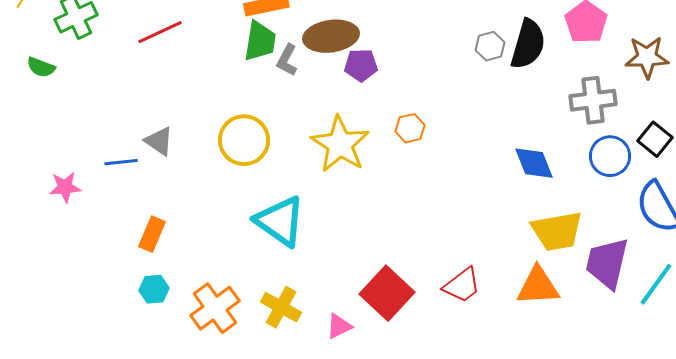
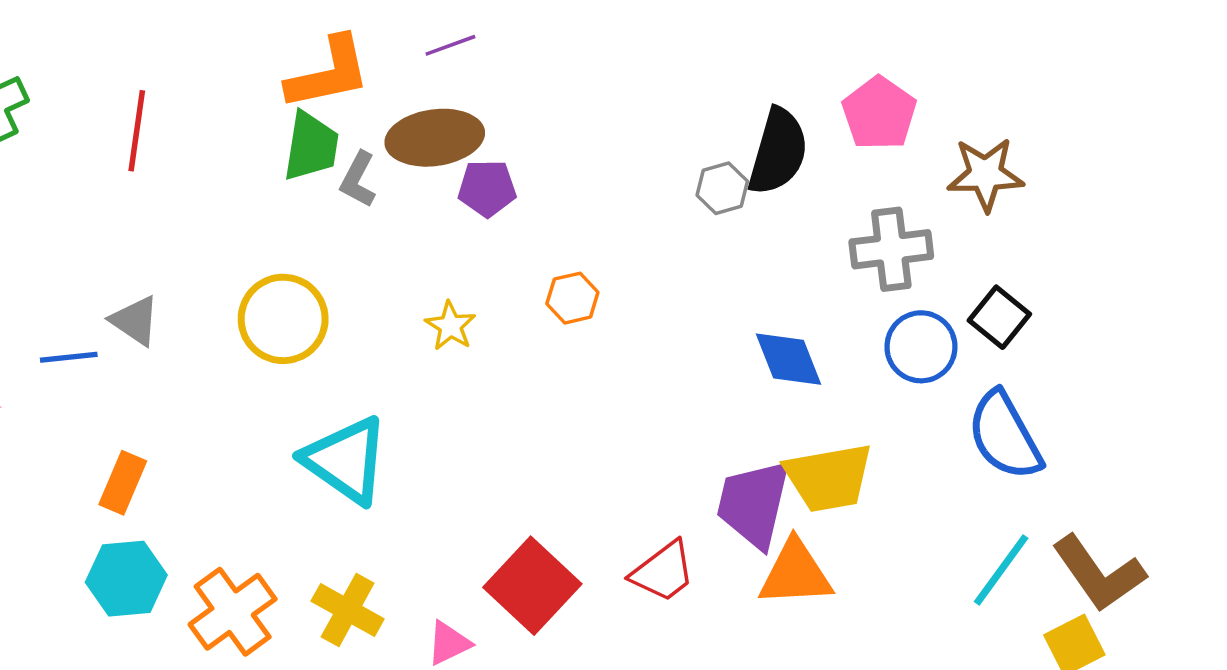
red line: (160, 32) -> (137, 131), turned -57
gray hexagon: (490, 46) -> (722, 188), moved
yellow star: (340, 144) -> (450, 326), size x0.5
purple trapezoid: (607, 263) -> (754, 504), moved
cyan hexagon: (154, 289) -> (126, 579), size x1.5

